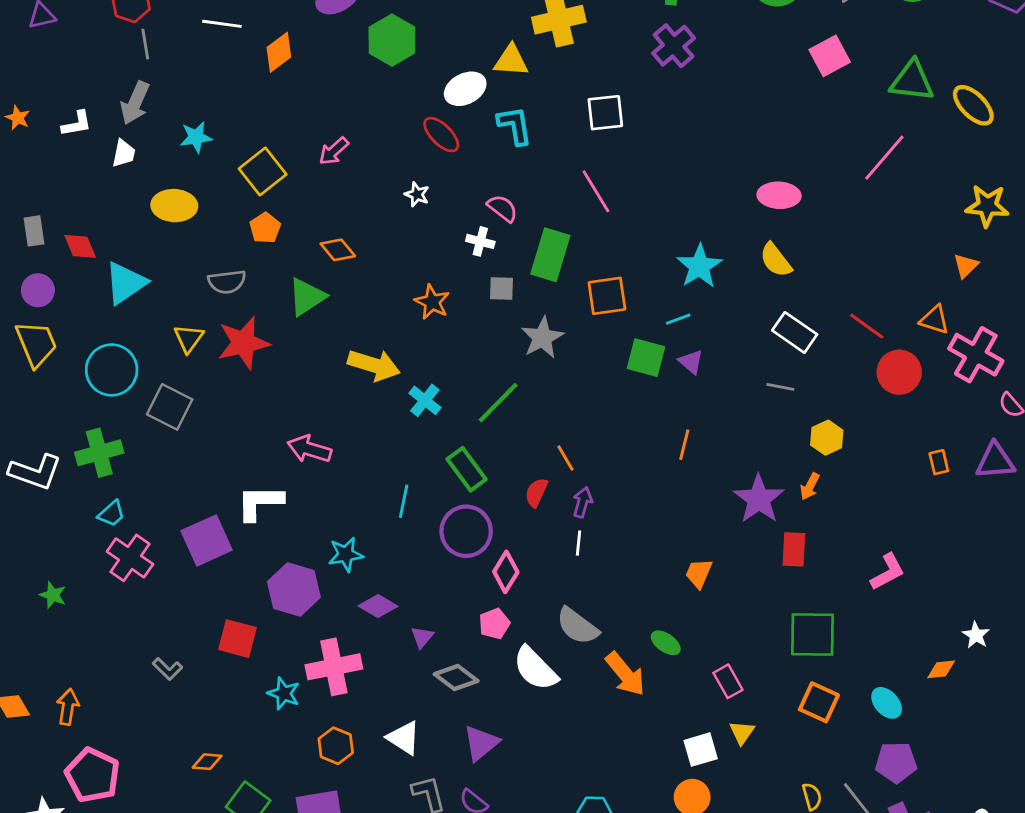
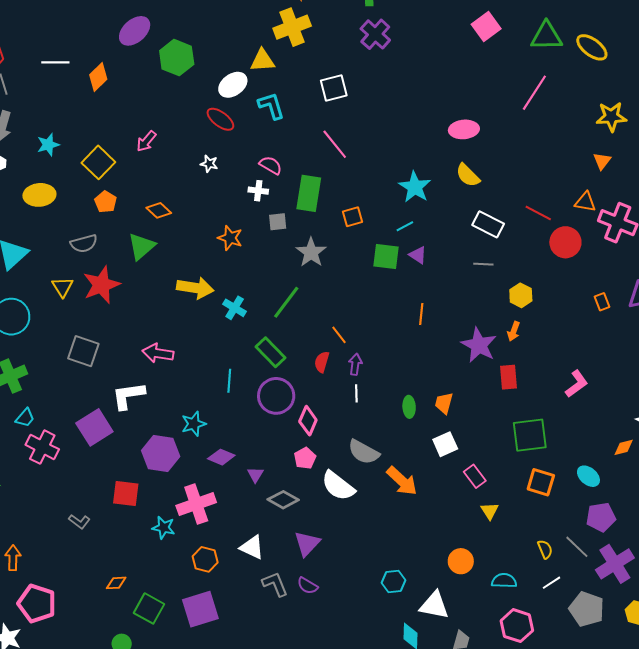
orange square: (607, 296) -> (353, 217), size x0.7
gray square: (170, 407) -> (83, 351), moved
green ellipse: (666, 643) -> (409, 407), moved, turned 60
white square: (701, 750) -> (445, 444), moved

